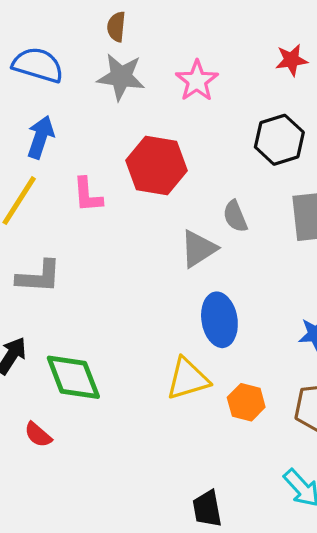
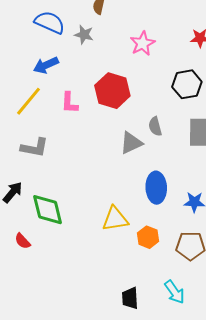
gray star: (121, 77) -> (84, 35), moved, size x0.7
blue arrow: (41, 137) -> (46, 65), turned -140
blue ellipse: (219, 320) -> (156, 188), moved
black trapezoid: (207, 509) -> (130, 298), moved

